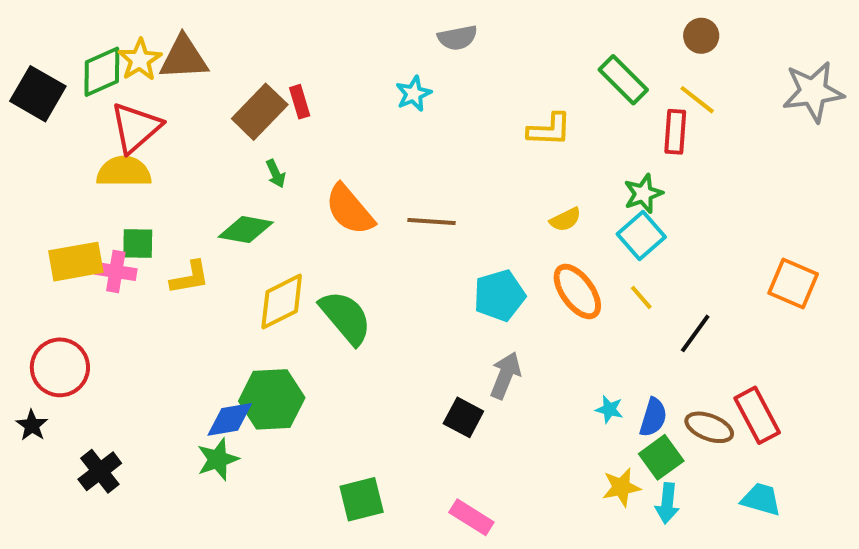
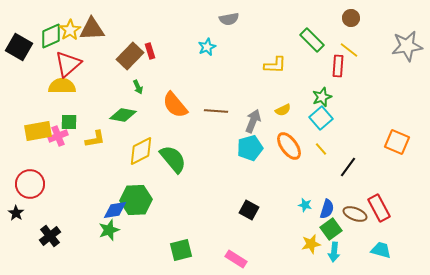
pink cross: (116, 272) -> (58, 136), turned -30
gray arrow: (505, 375) -> (253, 121), moved
black square: (463, 417) -> (249, 210), moved

